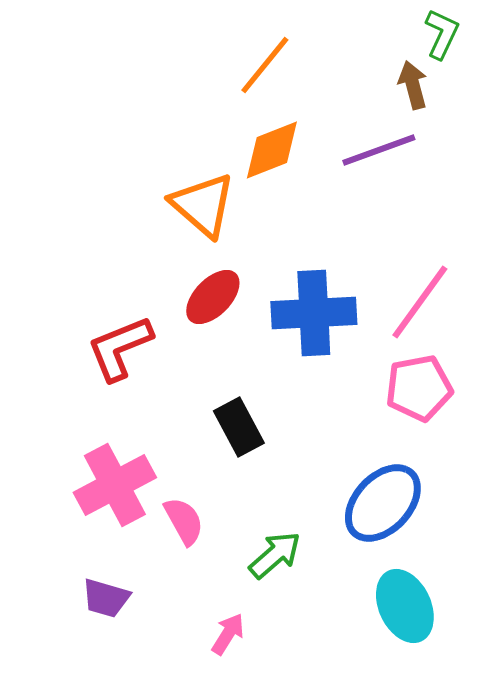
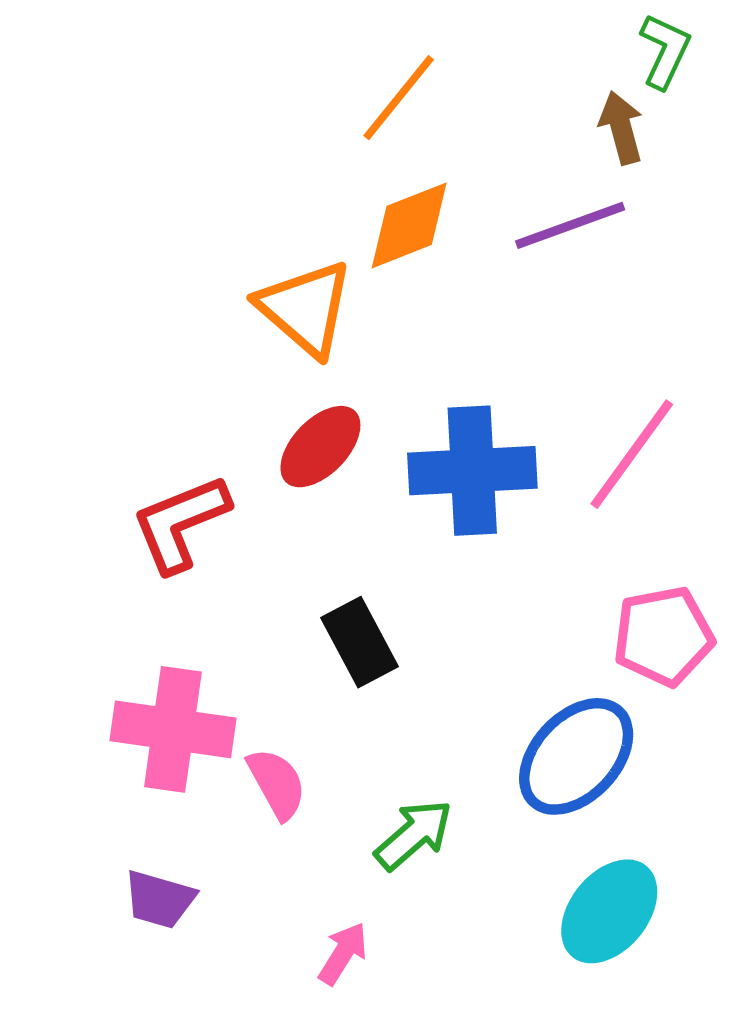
pink pentagon: (419, 388) -> (663, 636), moved
pink cross: (115, 485) -> (173, 729), turned 36
cyan ellipse: (405, 606) -> (609, 911), turned 64

